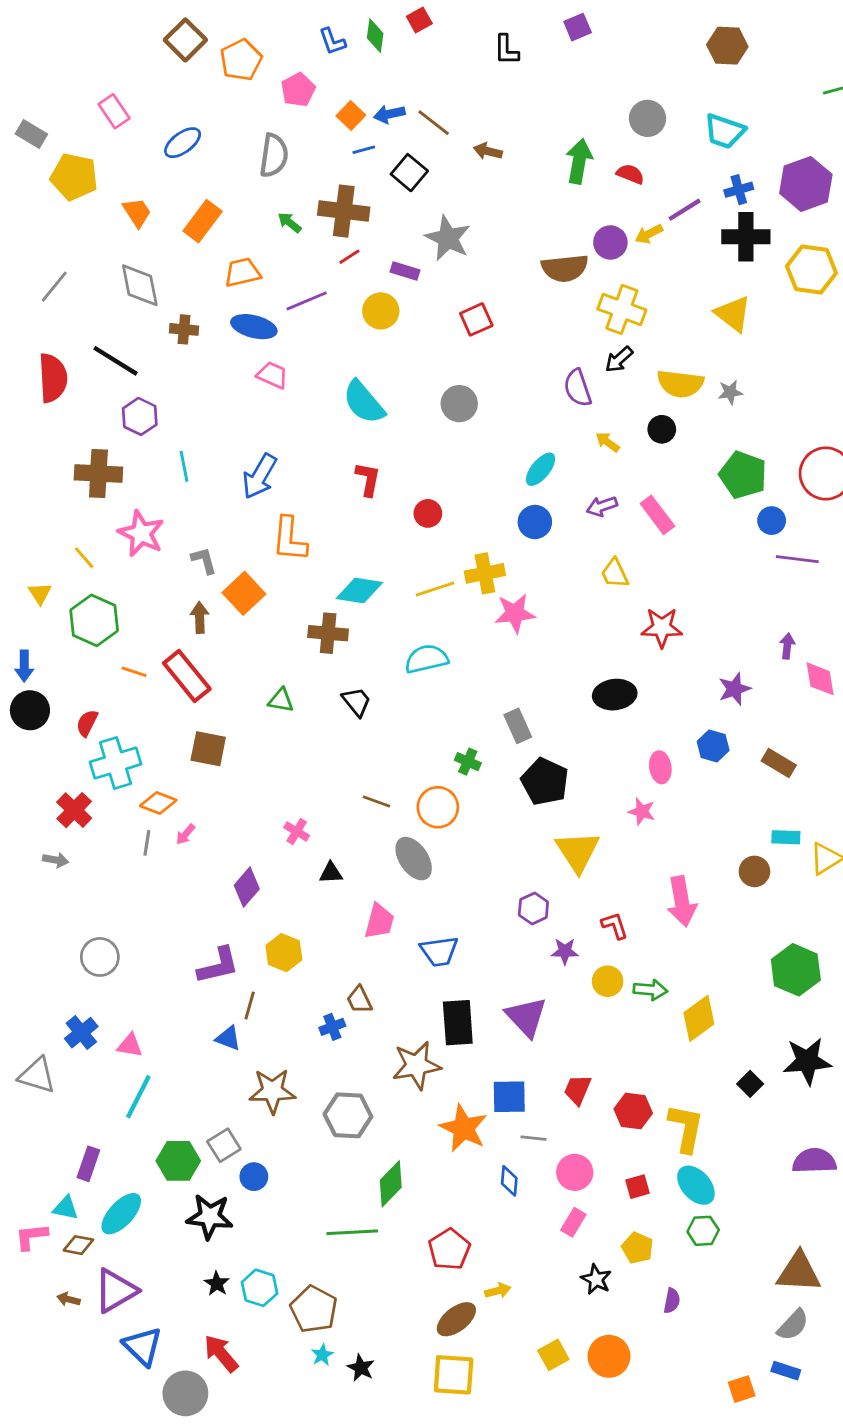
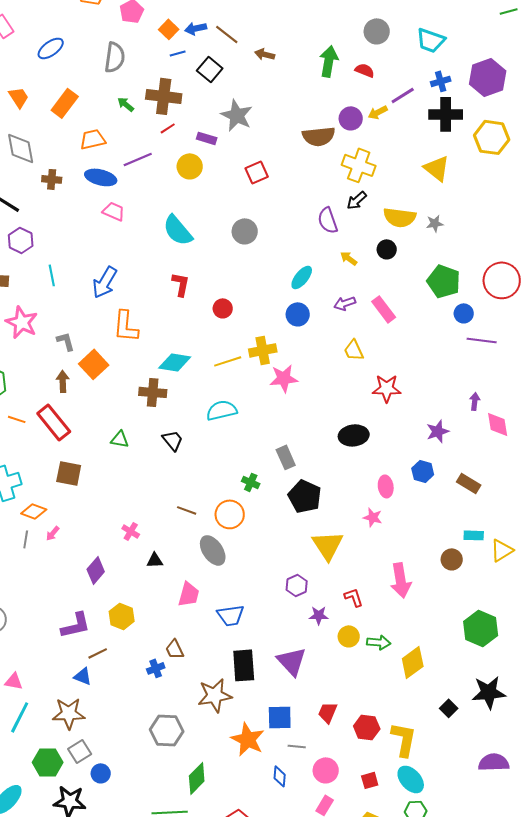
brown line: (250, 1005) -> (98, 653), turned 48
brown star: (272, 1091) -> (69, 713), moved

